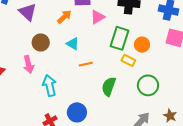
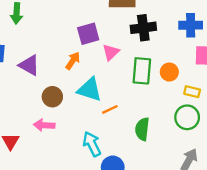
cyan triangle: (73, 44) -> (89, 90), size x1.6
yellow rectangle: (128, 60) -> (192, 92), moved
pink arrow: (28, 64) -> (44, 125), turned 120
cyan arrow: (49, 86) -> (92, 144), moved

